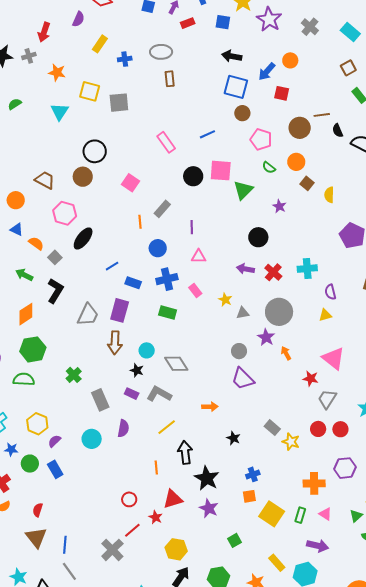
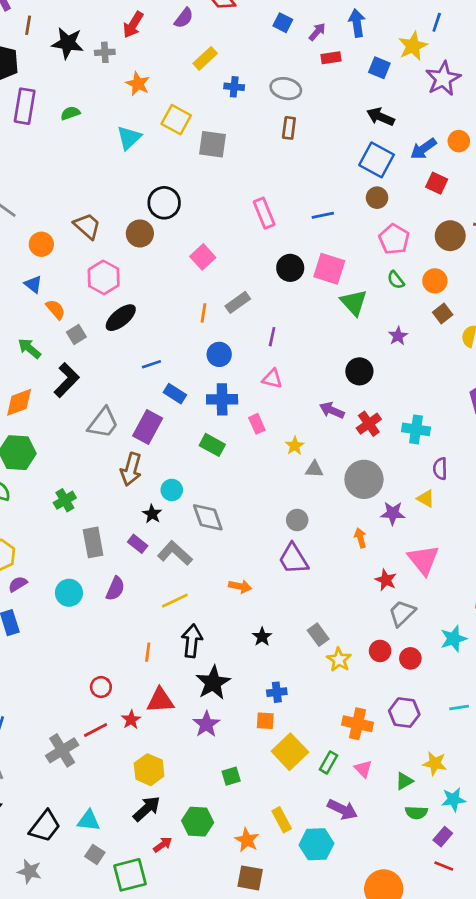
green triangle: (243, 190) -> (354, 303), turned -40
yellow triangle: (325, 315) -> (426, 499), turned 32
purple star: (266, 337) -> (393, 513), moved, turned 30

